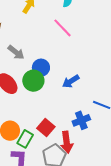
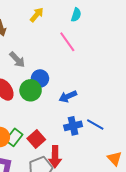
blue cross: (81, 120) -> (73, 126), moved
green rectangle: (25, 139) -> (14, 137), moved

